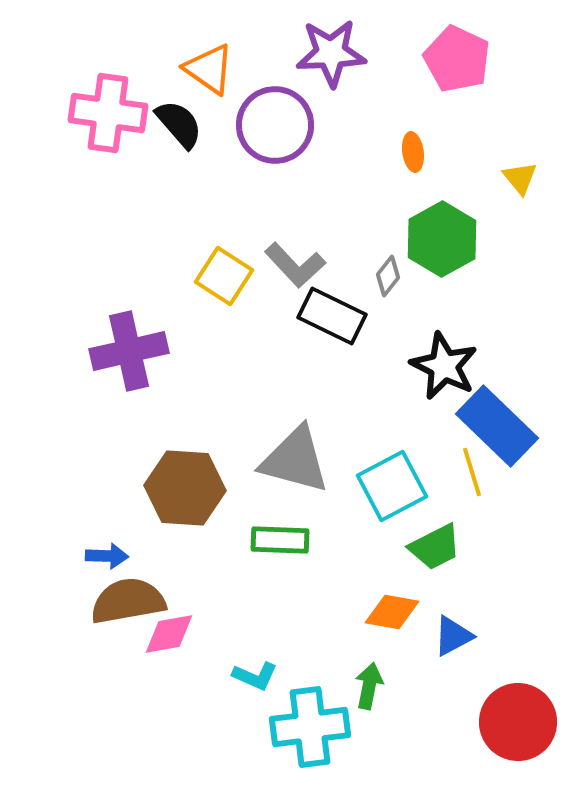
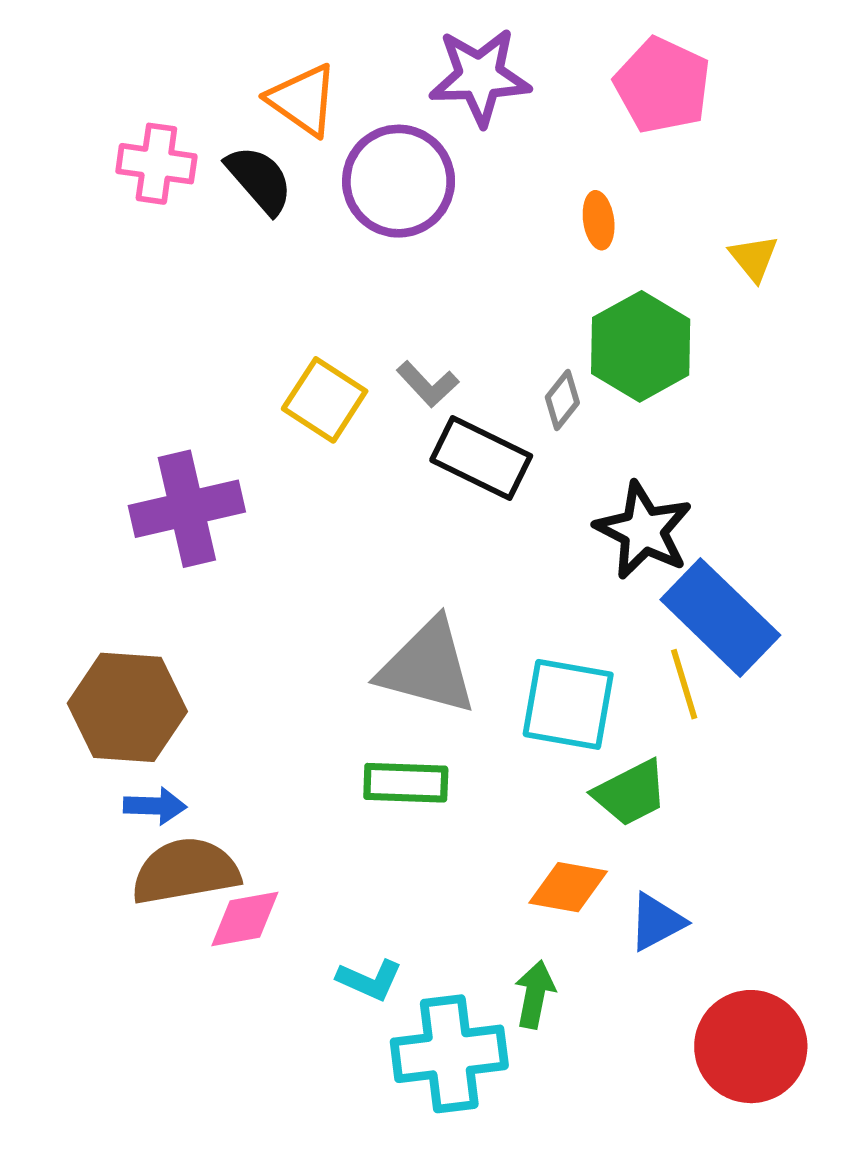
pink cross: (108, 113) -> (156, 164), size x0.7
gray L-shape: (295, 265) -> (428, 384), size x0.7
cyan square: (392, 486) -> (568, 704), turned 38
brown hexagon: (185, 488) -> (127, 707), moved

